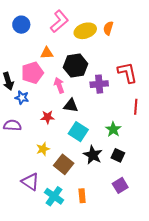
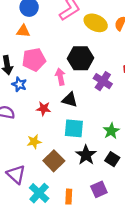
yellow ellipse: (85, 31) -> (96, 23), turned 35
orange triangle: (47, 53) -> (23, 31), moved
purple cross: (99, 84) -> (103, 81), turned 30
cyan square: (78, 132) -> (74, 128), turned -36
purple square: (120, 185) -> (99, 189), moved

